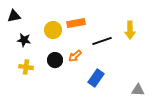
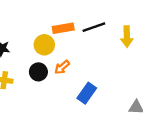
yellow circle: (53, 30) -> (44, 45), moved
black line: (102, 41) -> (94, 27), moved

